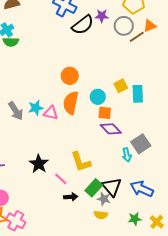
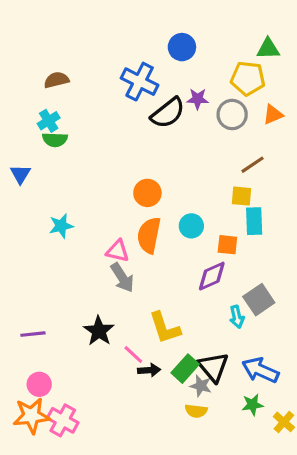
brown line: (137, 37) -> (253, 165), moved
yellow square: (121, 86) -> (242, 196), moved, turned 32
cyan star: (36, 108) -> (61, 226), moved
gray arrow: (16, 111) -> (122, 278), moved
orange square: (105, 113) -> (227, 245), moved
purple diamond: (111, 129) -> (212, 276), turned -70
black arrow: (71, 197) -> (149, 370), moved
green star: (135, 219) -> (253, 405), moved

